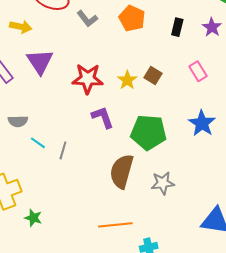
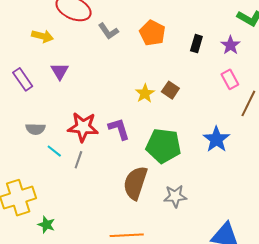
purple triangle: (40, 62) -> (60, 71), size x0.7
pink rectangle: (198, 71) -> (230, 79), moved
red star: (88, 79) -> (83, 127), moved

